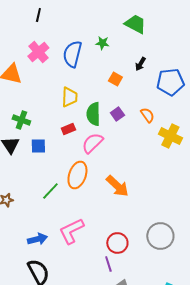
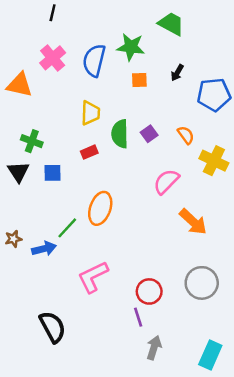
green star: (102, 43) -> (131, 47), size x1.6
orange square: (115, 79) -> (139, 80), moved, turned -32
pink semicircle: (92, 143) -> (166, 181), moved
orange arrow: (117, 186) -> (193, 222), moved
blue arrow: (37, 239) -> (44, 249), moved

